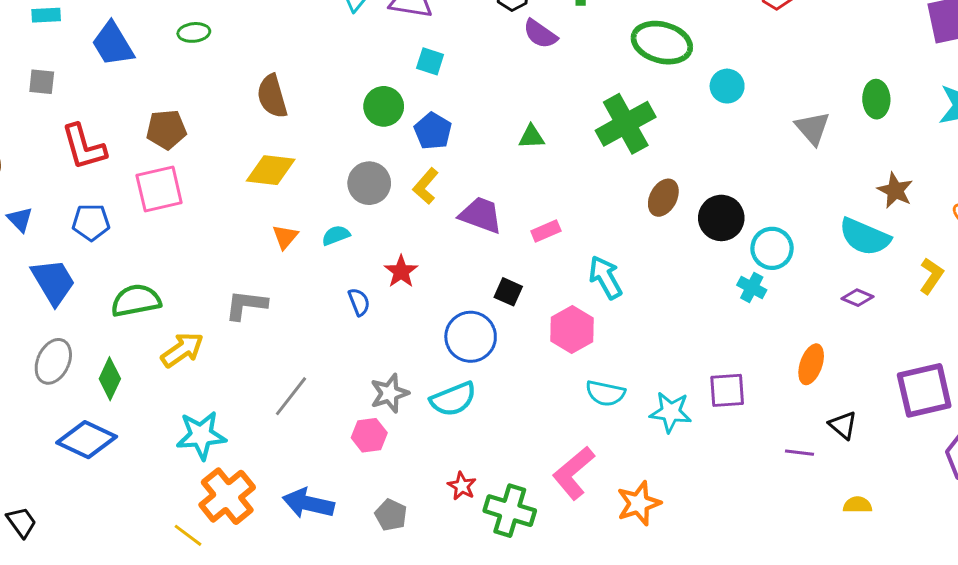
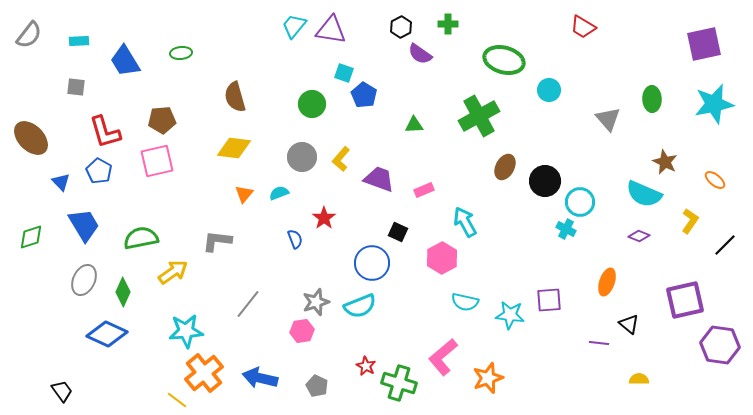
blue pentagon: (433, 131) -> (364, 95), moved
blue pentagon: (91, 222) -> (99, 171), moved, turned 30

